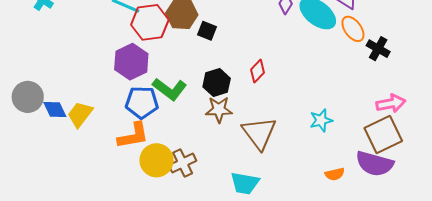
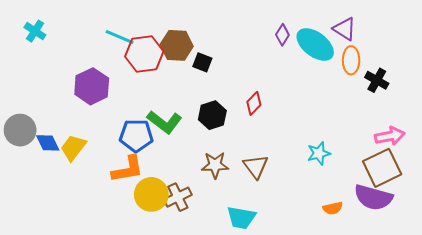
orange ellipse: (353, 29) -> (351, 60), turned 36
purple hexagon: (131, 62) -> (92, 86), moved
brown star: (219, 110) -> (215, 165), moved
brown triangle: (259, 133) -> (256, 166), size x0.7

